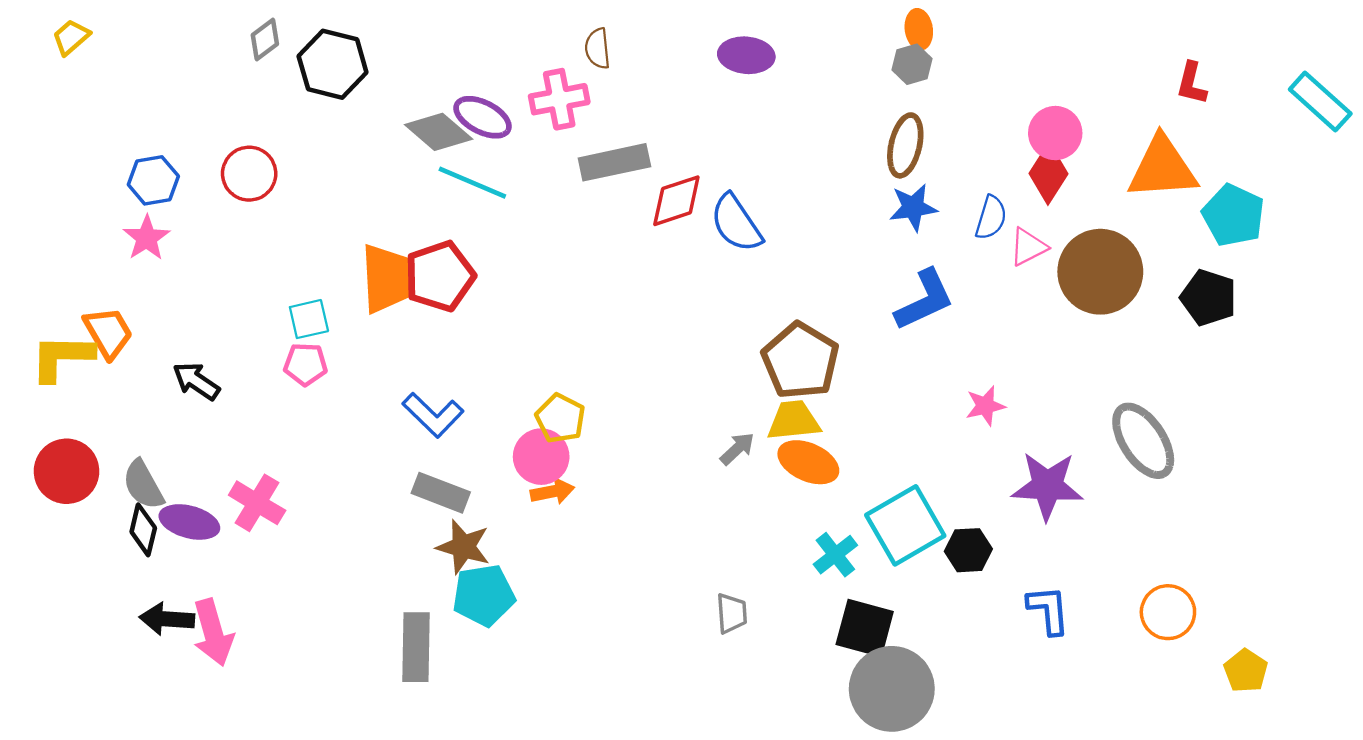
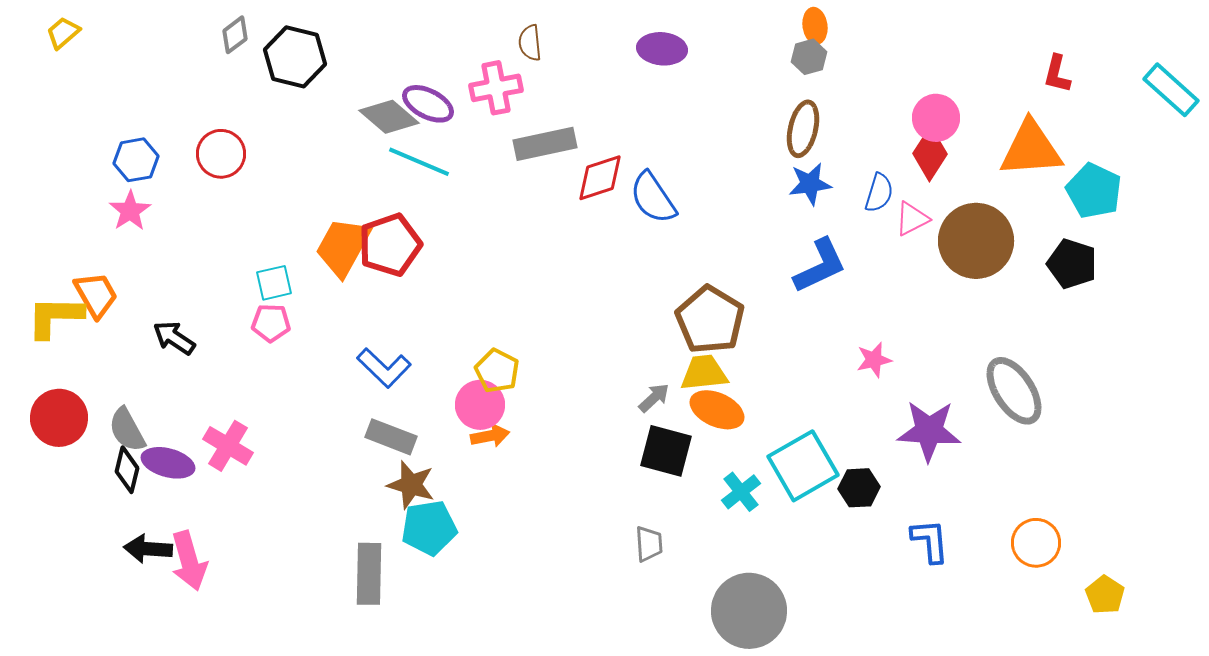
orange trapezoid: (387, 278) -> (343, 247), turned -148
black square: (865, 628) -> (666, 451), moved
gray circle: (892, 689) -> (749, 611), moved

